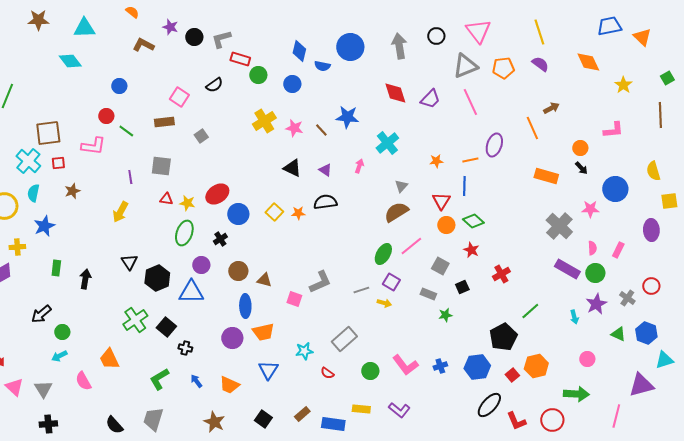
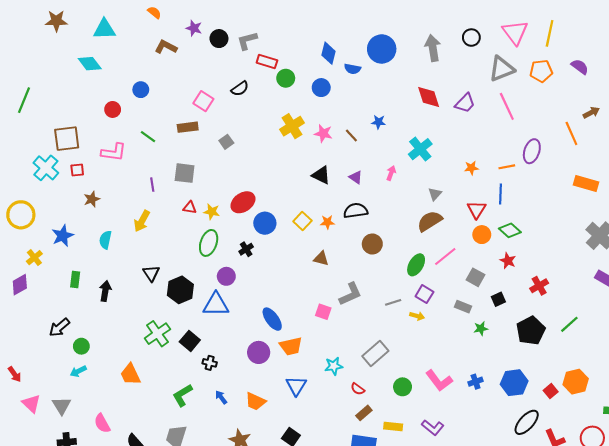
yellow line: (539, 32) -> (550, 33), moved, turned 30
red circle: (106, 116) -> (113, 109), moved
blue star: (347, 117) -> (379, 122), size x0.6
cyan semicircle: (33, 193) -> (105, 240), moved
yellow cross: (17, 247) -> (34, 258), turned -35
brown circle: (238, 271) -> (372, 244), moved
brown triangle: (264, 280) -> (321, 259), moved
blue ellipse: (245, 306) -> (272, 319), turned -35
black pentagon: (503, 337) -> (531, 331), moved
pink semicircle: (83, 381) -> (102, 423), moved
brown rectangle: (302, 414) -> (364, 413), moved

